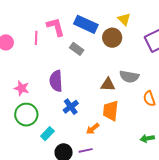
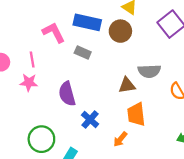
pink line: (36, 38) -> (32, 59), moved
pink star: (22, 88) -> (29, 82), moved

